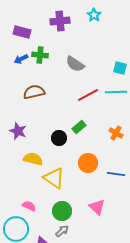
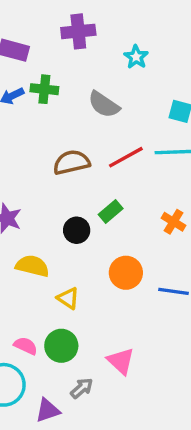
cyan star: (94, 15) -> (136, 57), moved
brown semicircle: (34, 92) -> (72, 162), moved
yellow triangle: (54, 178) -> (68, 298), size x0.6
pink triangle: (97, 207) -> (121, 361), moved
green circle: (62, 211) -> (61, 346), moved

